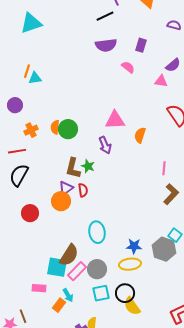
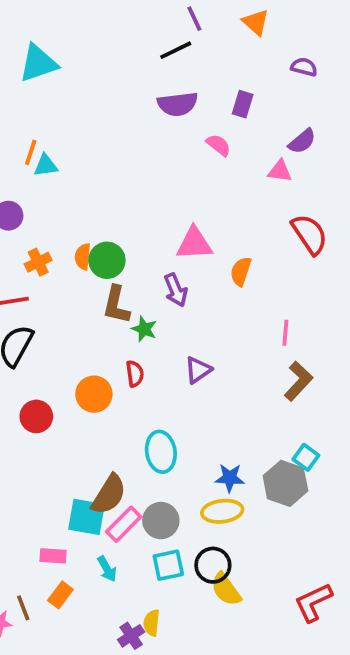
brown L-shape: (73, 168) -> (116, 305), moved
purple triangle: (66, 188) -> (198, 370), moved
orange rectangle: (59, 305) -> (60, 595), moved

